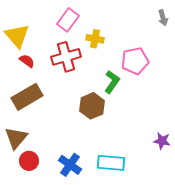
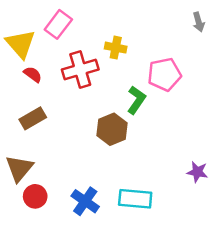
pink rectangle: (68, 20) -> (58, 24), moved
brown rectangle: (27, 97) -> (33, 118), size x0.7

